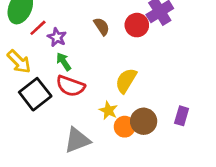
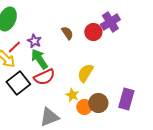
red line: (38, 28) -> (14, 47), moved
green arrow: (64, 62) -> (39, 59), size x1.5
red semicircle: (70, 86) -> (44, 77), turned -45
purple rectangle: (182, 116) -> (126, 99), size x1.5

